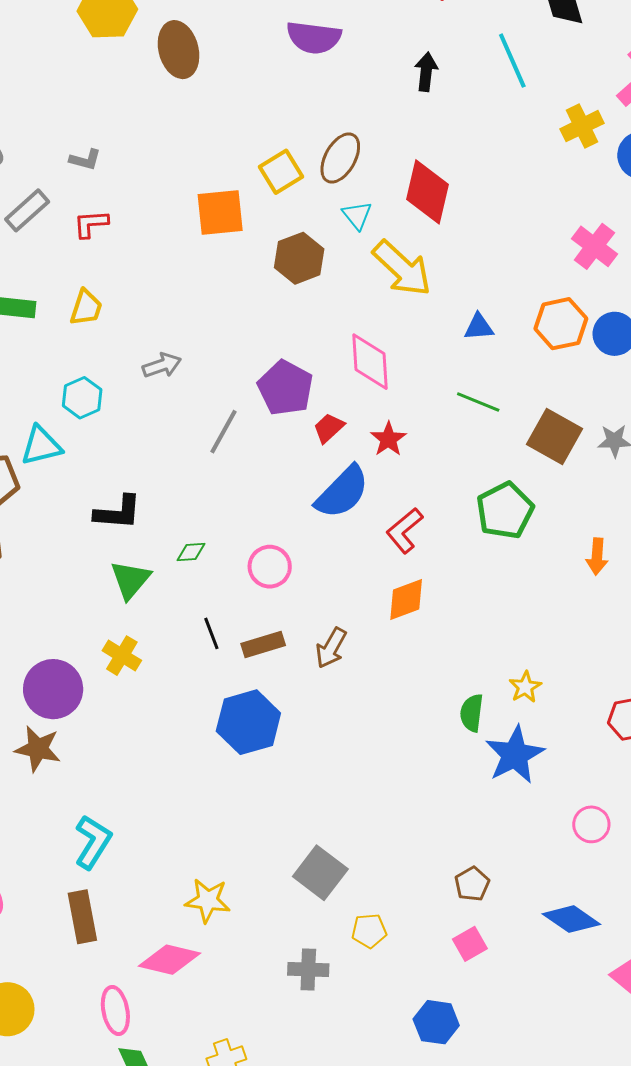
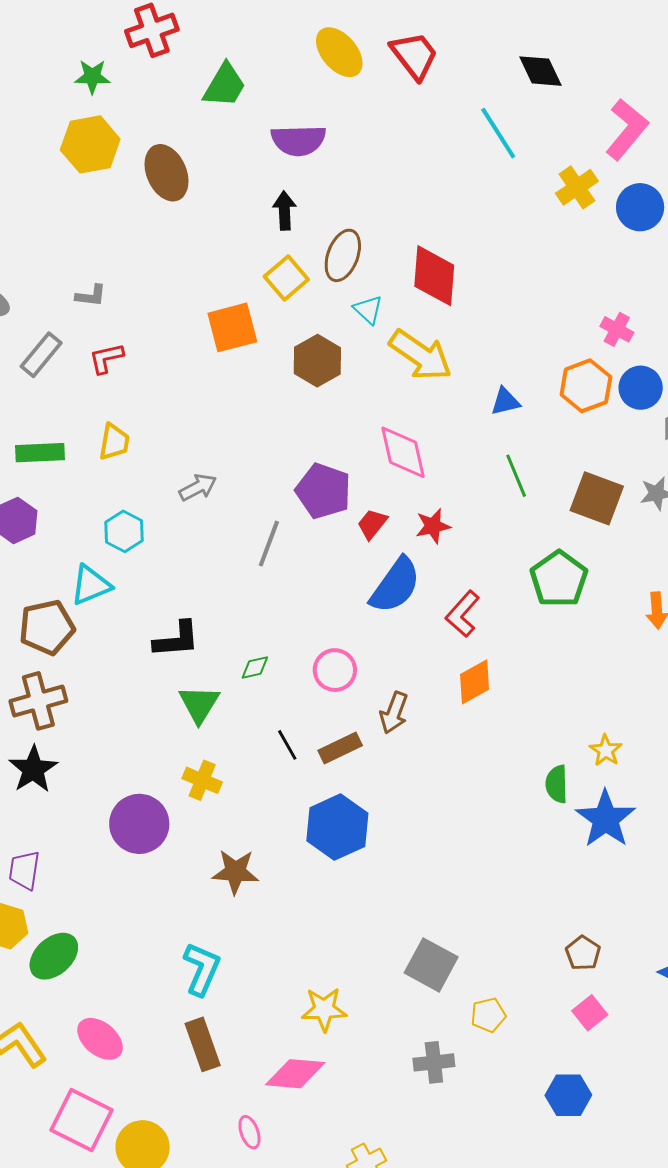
black arrow: (426, 72) -> (284, 211), moved
pink cross: (594, 246) -> (617, 329), moved, size x0.7
green line: (478, 402) -> (516, 476), turned 54
red star: (388, 439) -> (433, 526), turned 30
brown arrow: (331, 648) -> (394, 713), moved
brown star: (38, 749) -> (235, 872), moved
pink ellipse: (115, 1010) -> (249, 1132), size x0.7

